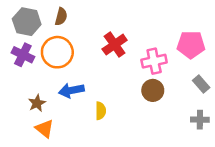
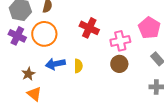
red cross: (115, 45) -> (89, 28), turned -30
pink pentagon: (191, 45) -> (149, 28), turned 30
yellow semicircle: (101, 111) -> (78, 66), moved

